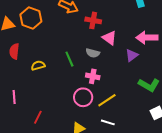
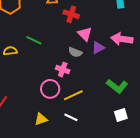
gray semicircle: (93, 53) -> (75, 52), moved
purple triangle: (132, 55) -> (98, 48), moved
green line: (69, 59) -> (34, 40), moved, turned -49

